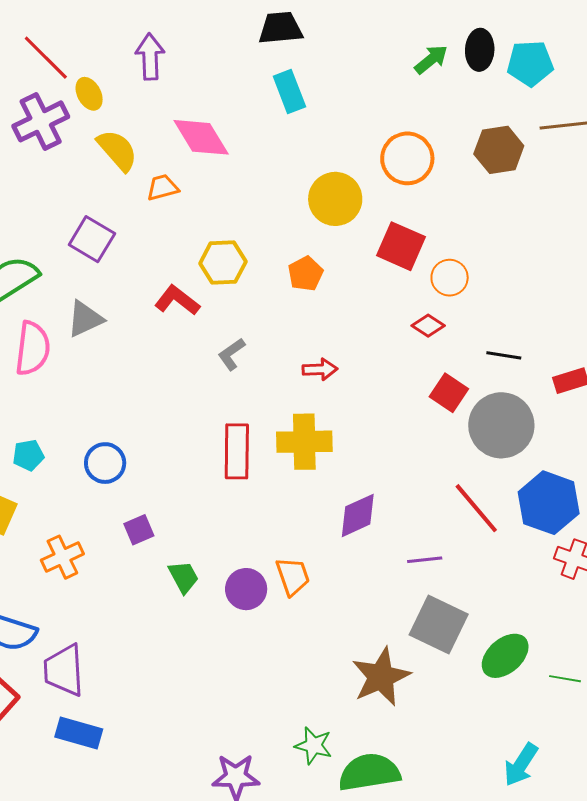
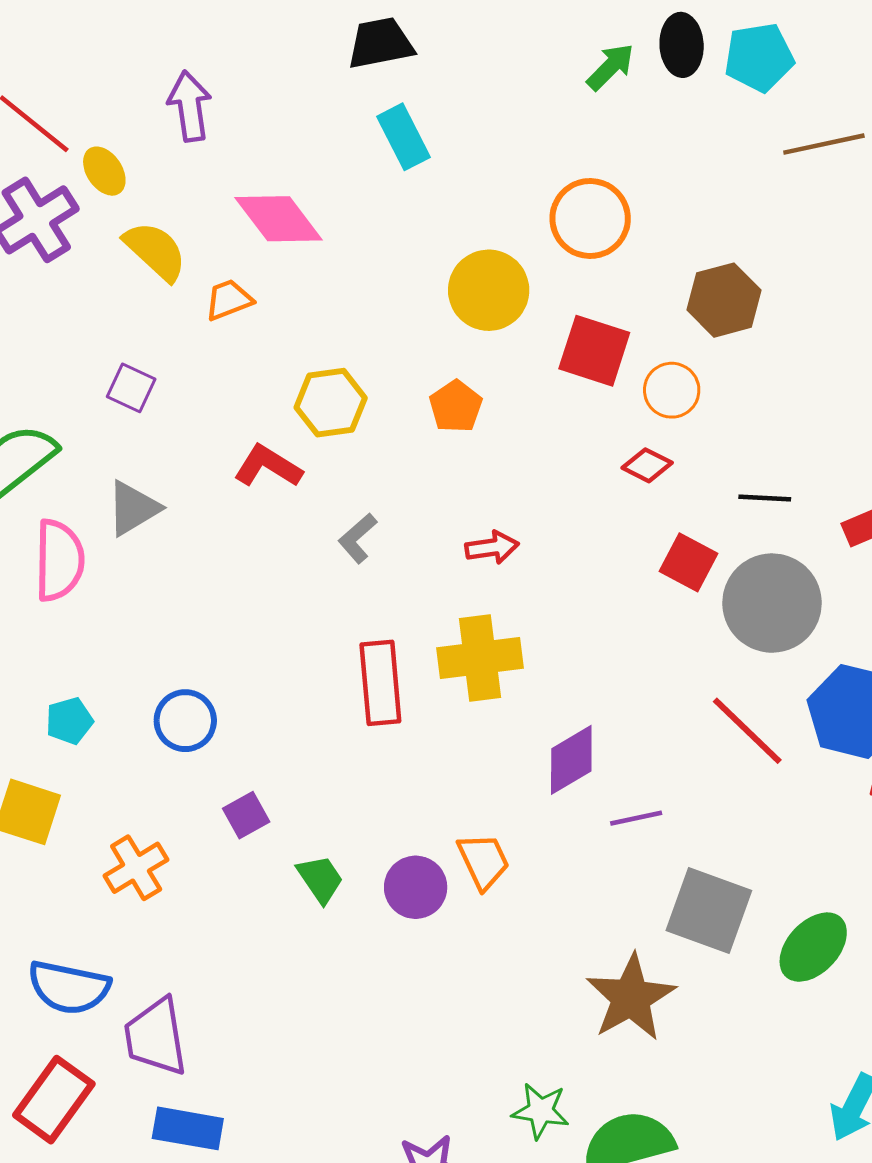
brown hexagon: (499, 150) -> (724, 300), moved
purple square: (92, 239) -> (131, 388), size x0.7
purple line: (425, 560) -> (636, 818), moved

